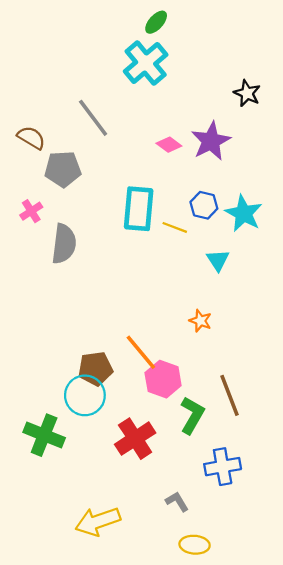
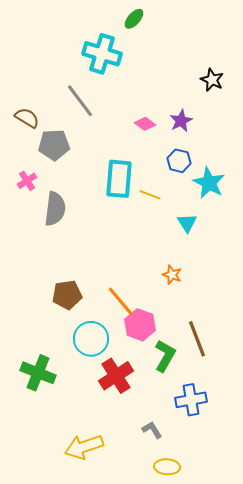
cyan cross: (146, 63) -> (102, 54), moved, turned -33
purple star: (211, 141) -> (181, 121), size x0.7
blue hexagon: (204, 205) -> (179, 161), moved
brown pentagon: (95, 369) -> (67, 295), moved
cyan circle: (85, 395) -> (91, 339), moved

